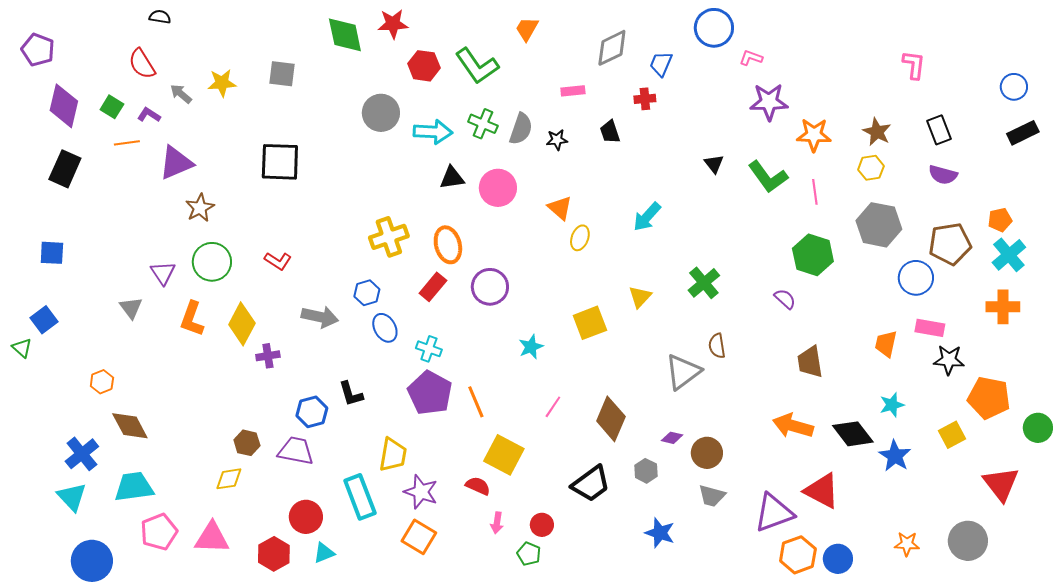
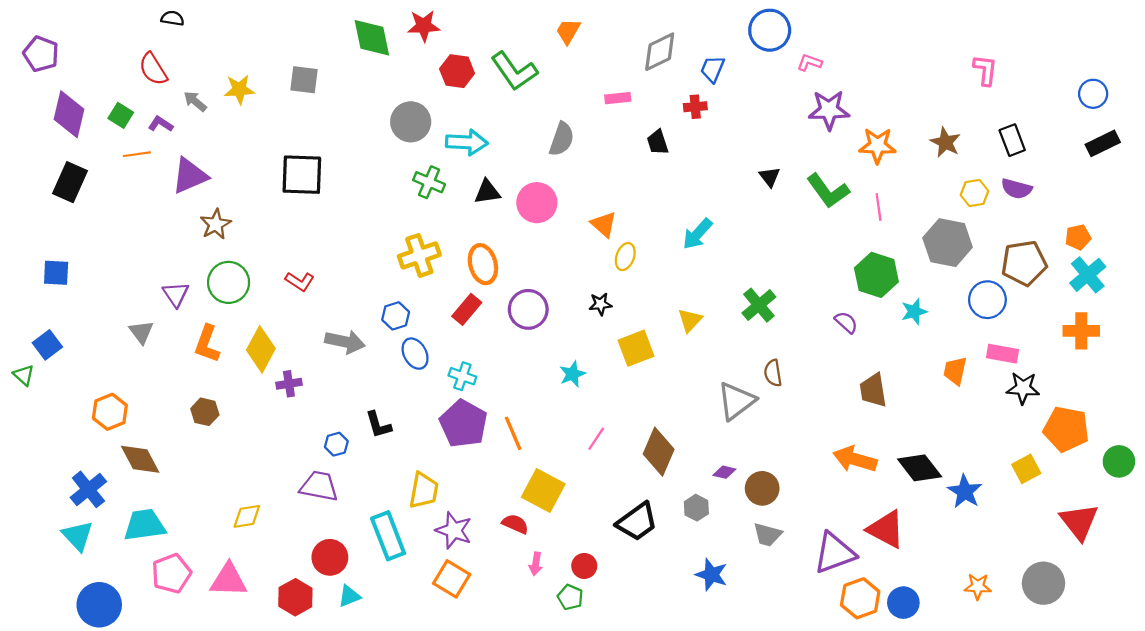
green cross: (483, 124) -> (429, 182), moved
black star: (557, 140) -> (600, 304), moved
yellow hexagon: (871, 168) -> (975, 193), moved
orange hexagon: (102, 382) -> (110, 412), size x1.4
cyan star: (892, 405) -> (914, 312), moved
blue hexagon: (312, 412) -> (336, 444), size x0.7
brown hexagon: (247, 443) -> (205, 412), moved

